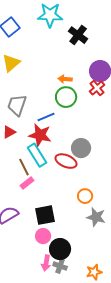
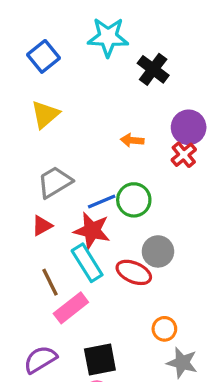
green circle: (66, 97) -> (134, 200), moved
gray trapezoid: (17, 105) -> (55, 182), turned 40
brown line: (24, 167) -> (50, 282), moved
pink rectangle: (27, 183) -> (71, 308), size x1.5

